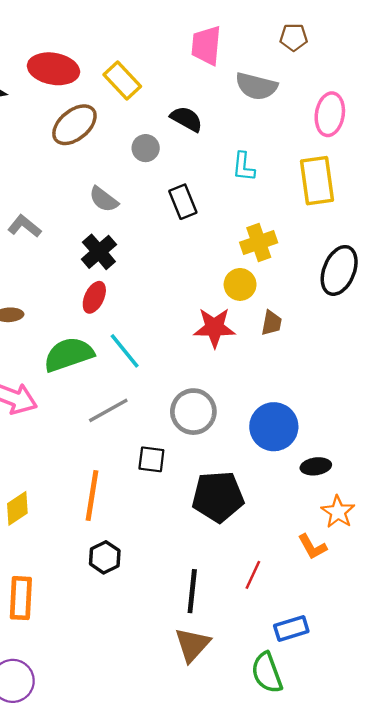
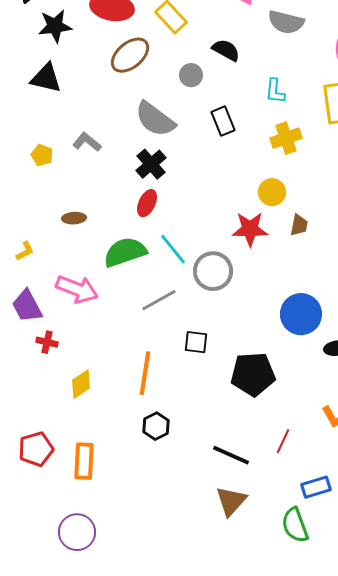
gray semicircle: (104, 199) -> (155, 119), size x1.6
yellow cross: (259, 243) -> (286, 138), moved
gray circle: (193, 412) -> (213, 271), moved
black line: (192, 591) -> (231, 455), turned -72

